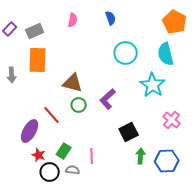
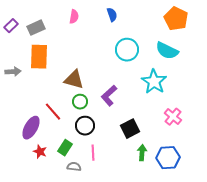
cyan semicircle: (166, 54) -> (167, 51), turned -50
gray arrow: (12, 75) -> (13, 72), turned -91
black circle: (50, 172) -> (85, 126), moved

